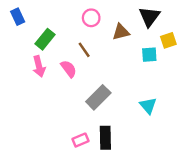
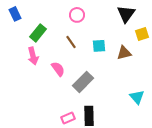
brown triangle: (121, 32) -> (124, 53), moved
cyan square: (149, 55) -> (99, 46), moved
pink semicircle: (69, 69) -> (58, 69), moved
cyan triangle: (148, 106) -> (137, 97), moved

